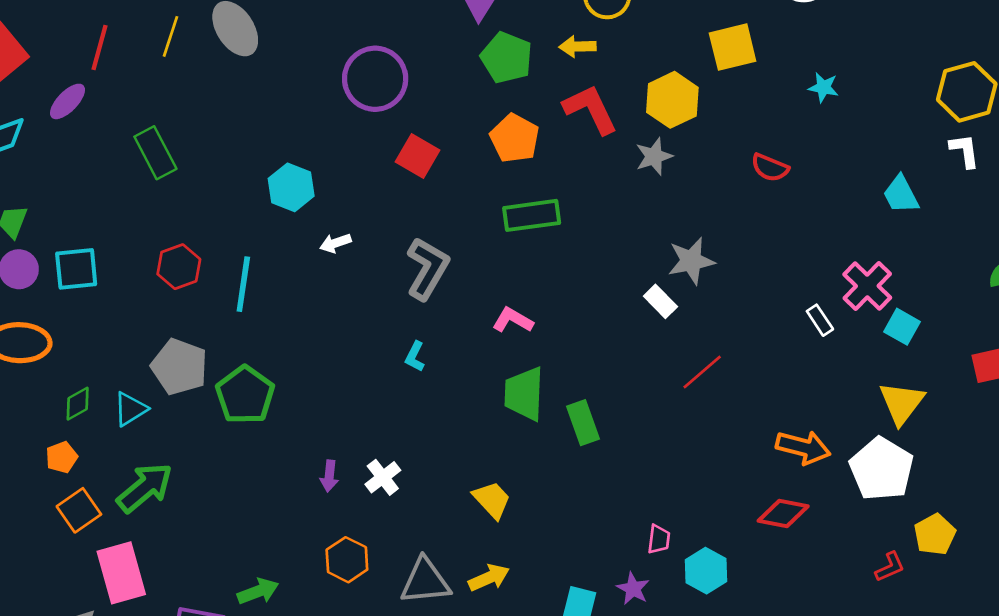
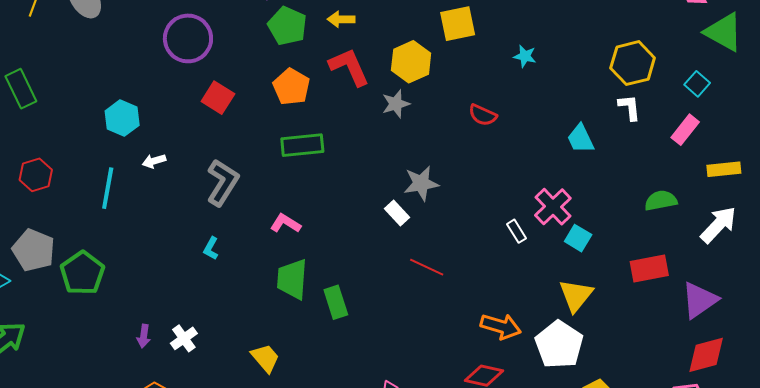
cyan line: (243, 284) -> (108, 188), moved
red line: (702, 372) -> (427, 267), turned 64

